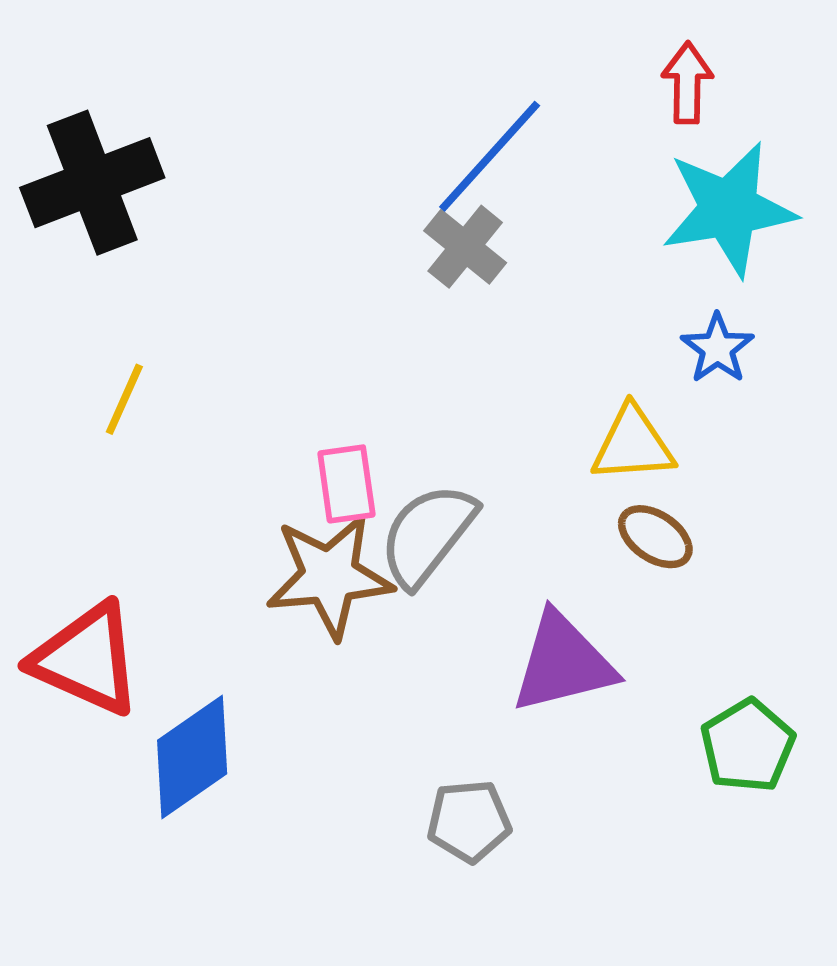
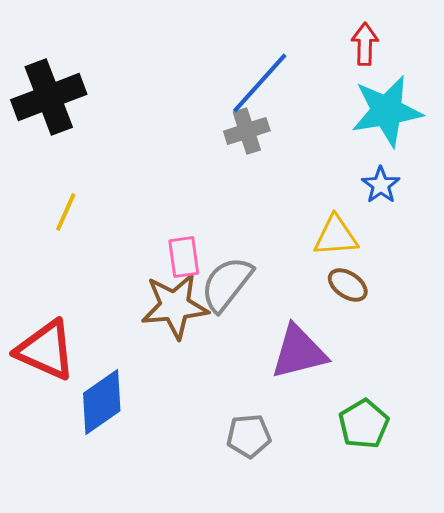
gray cross: (465, 247) -> (247, 131), turned 33
green pentagon: (748, 746) -> (364, 424), moved

